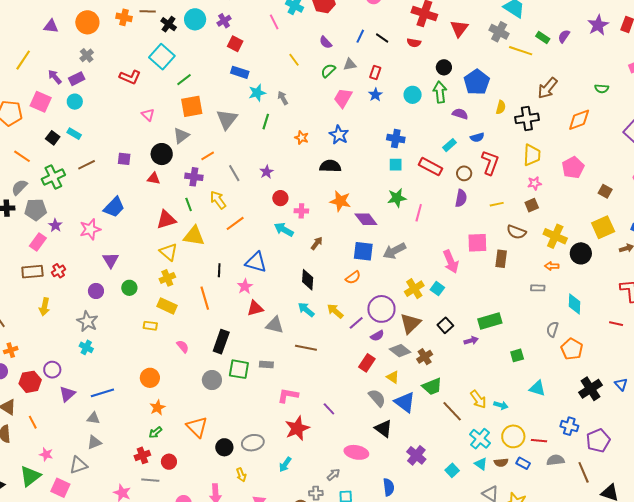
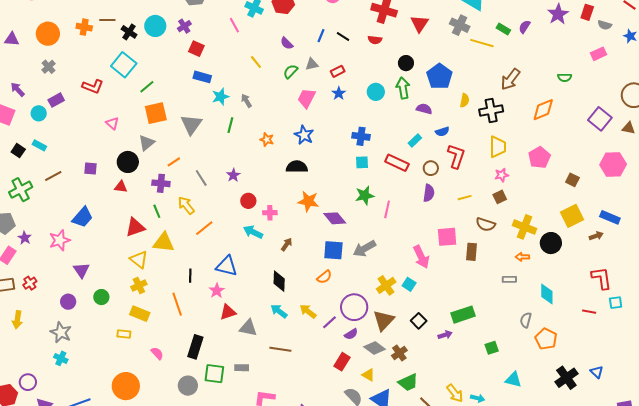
red rectangle: (375, 73) -> (338, 71), turned 48
purple rectangle: (77, 79) -> (56, 100), moved
orange circle: (150, 378) -> (126, 386), size x1.4

